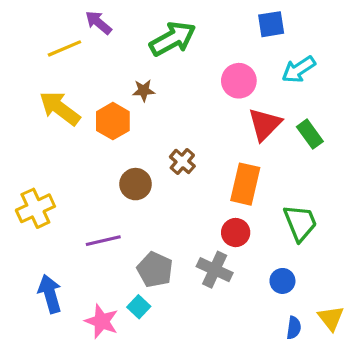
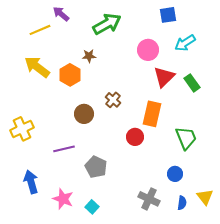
red circle: (236, 233) -> (135, 137), moved
gray cross: (215, 270) -> (149, 199), moved
cyan square: (139, 307) -> (92, 207), moved

